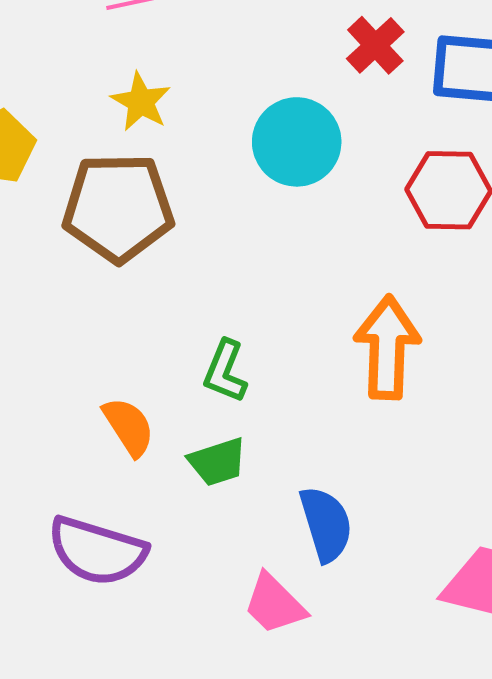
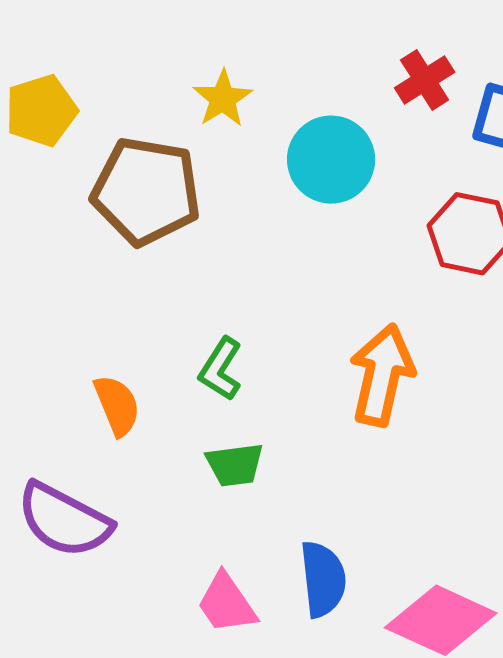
yellow star: (141, 102) -> (223, 99), moved
green trapezoid: (217, 462) -> (235, 465), moved
blue semicircle: (326, 524) -> (323, 579), moved

